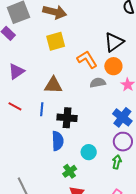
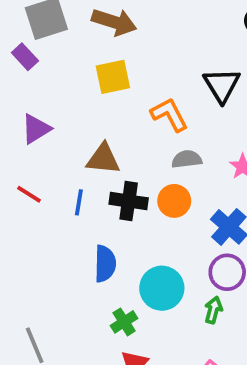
black triangle: (114, 42) -> (222, 85), turned -30
orange circle: (113, 66) -> (174, 201), moved
black cross: (67, 118) -> (129, 201), moved
cyan circle: (89, 152) -> (162, 288), size x1.5

